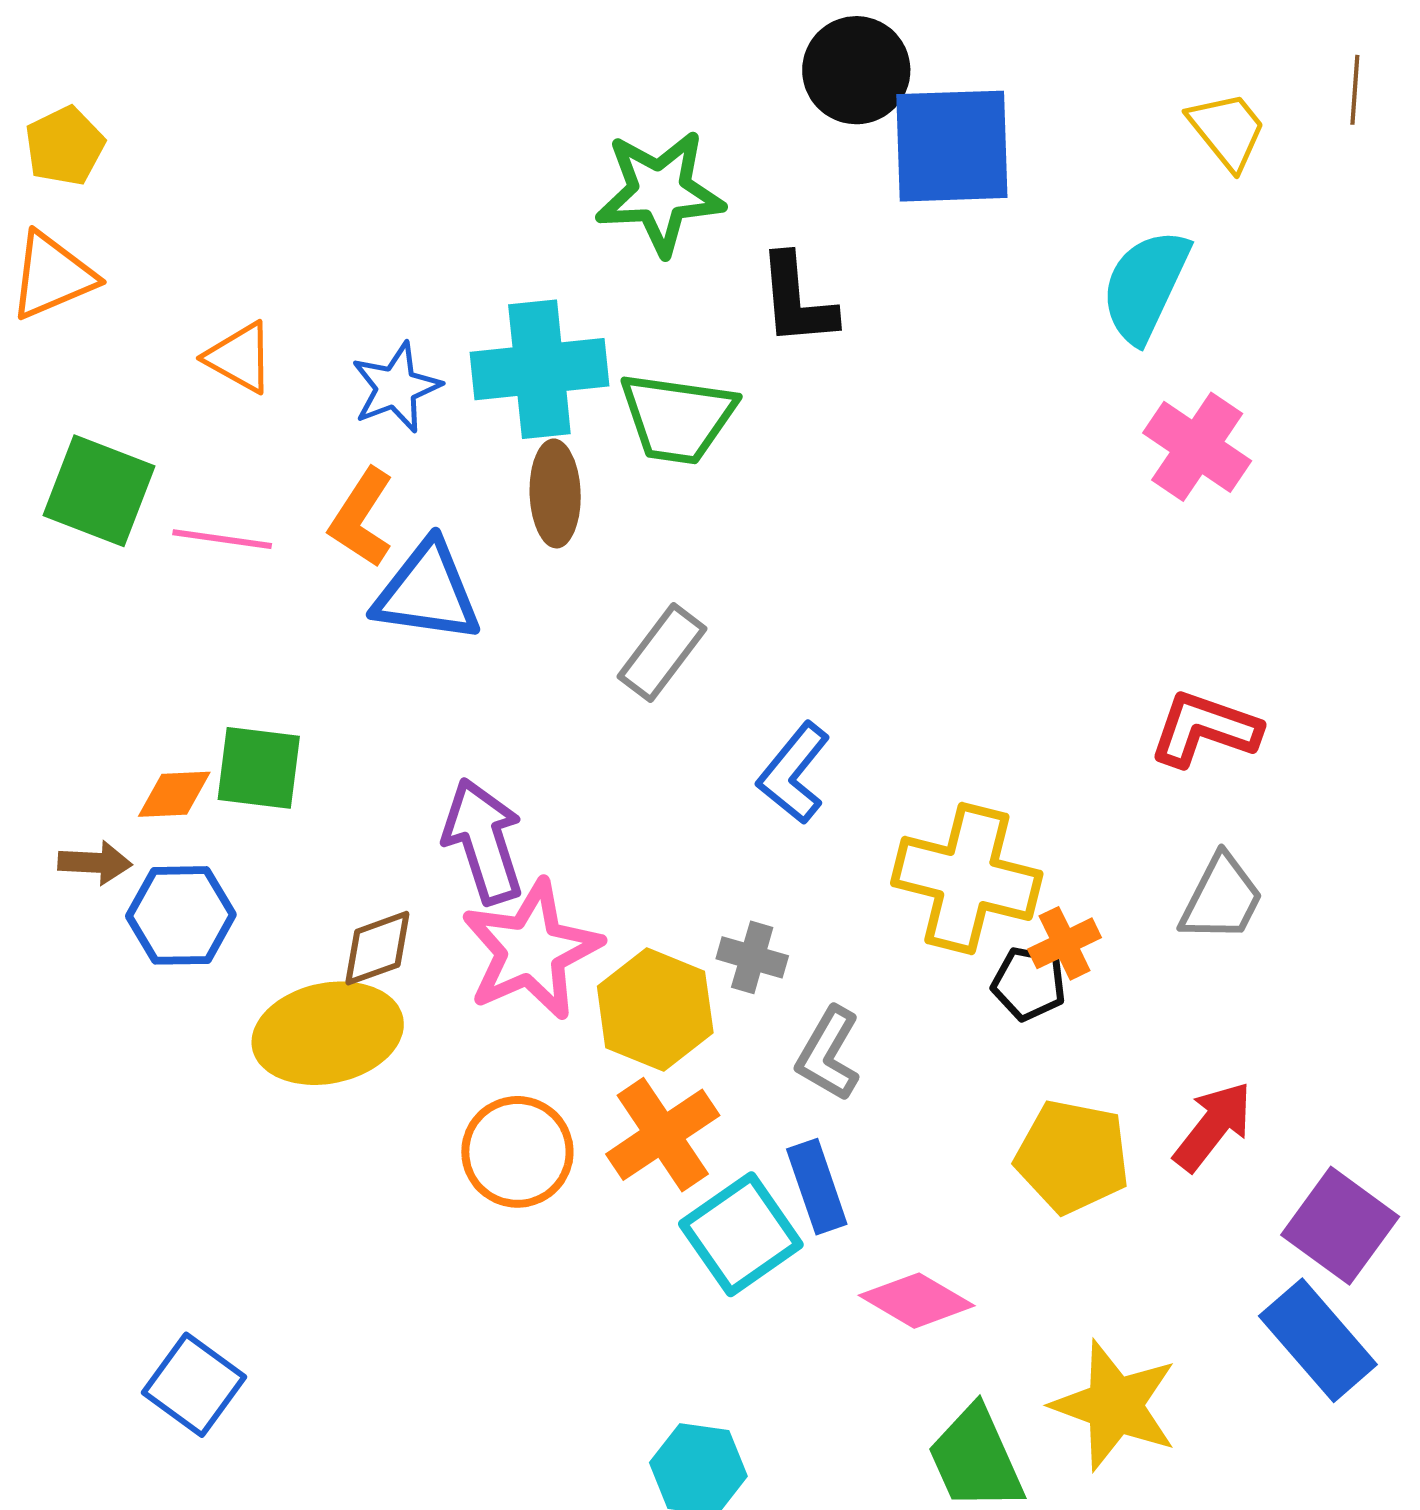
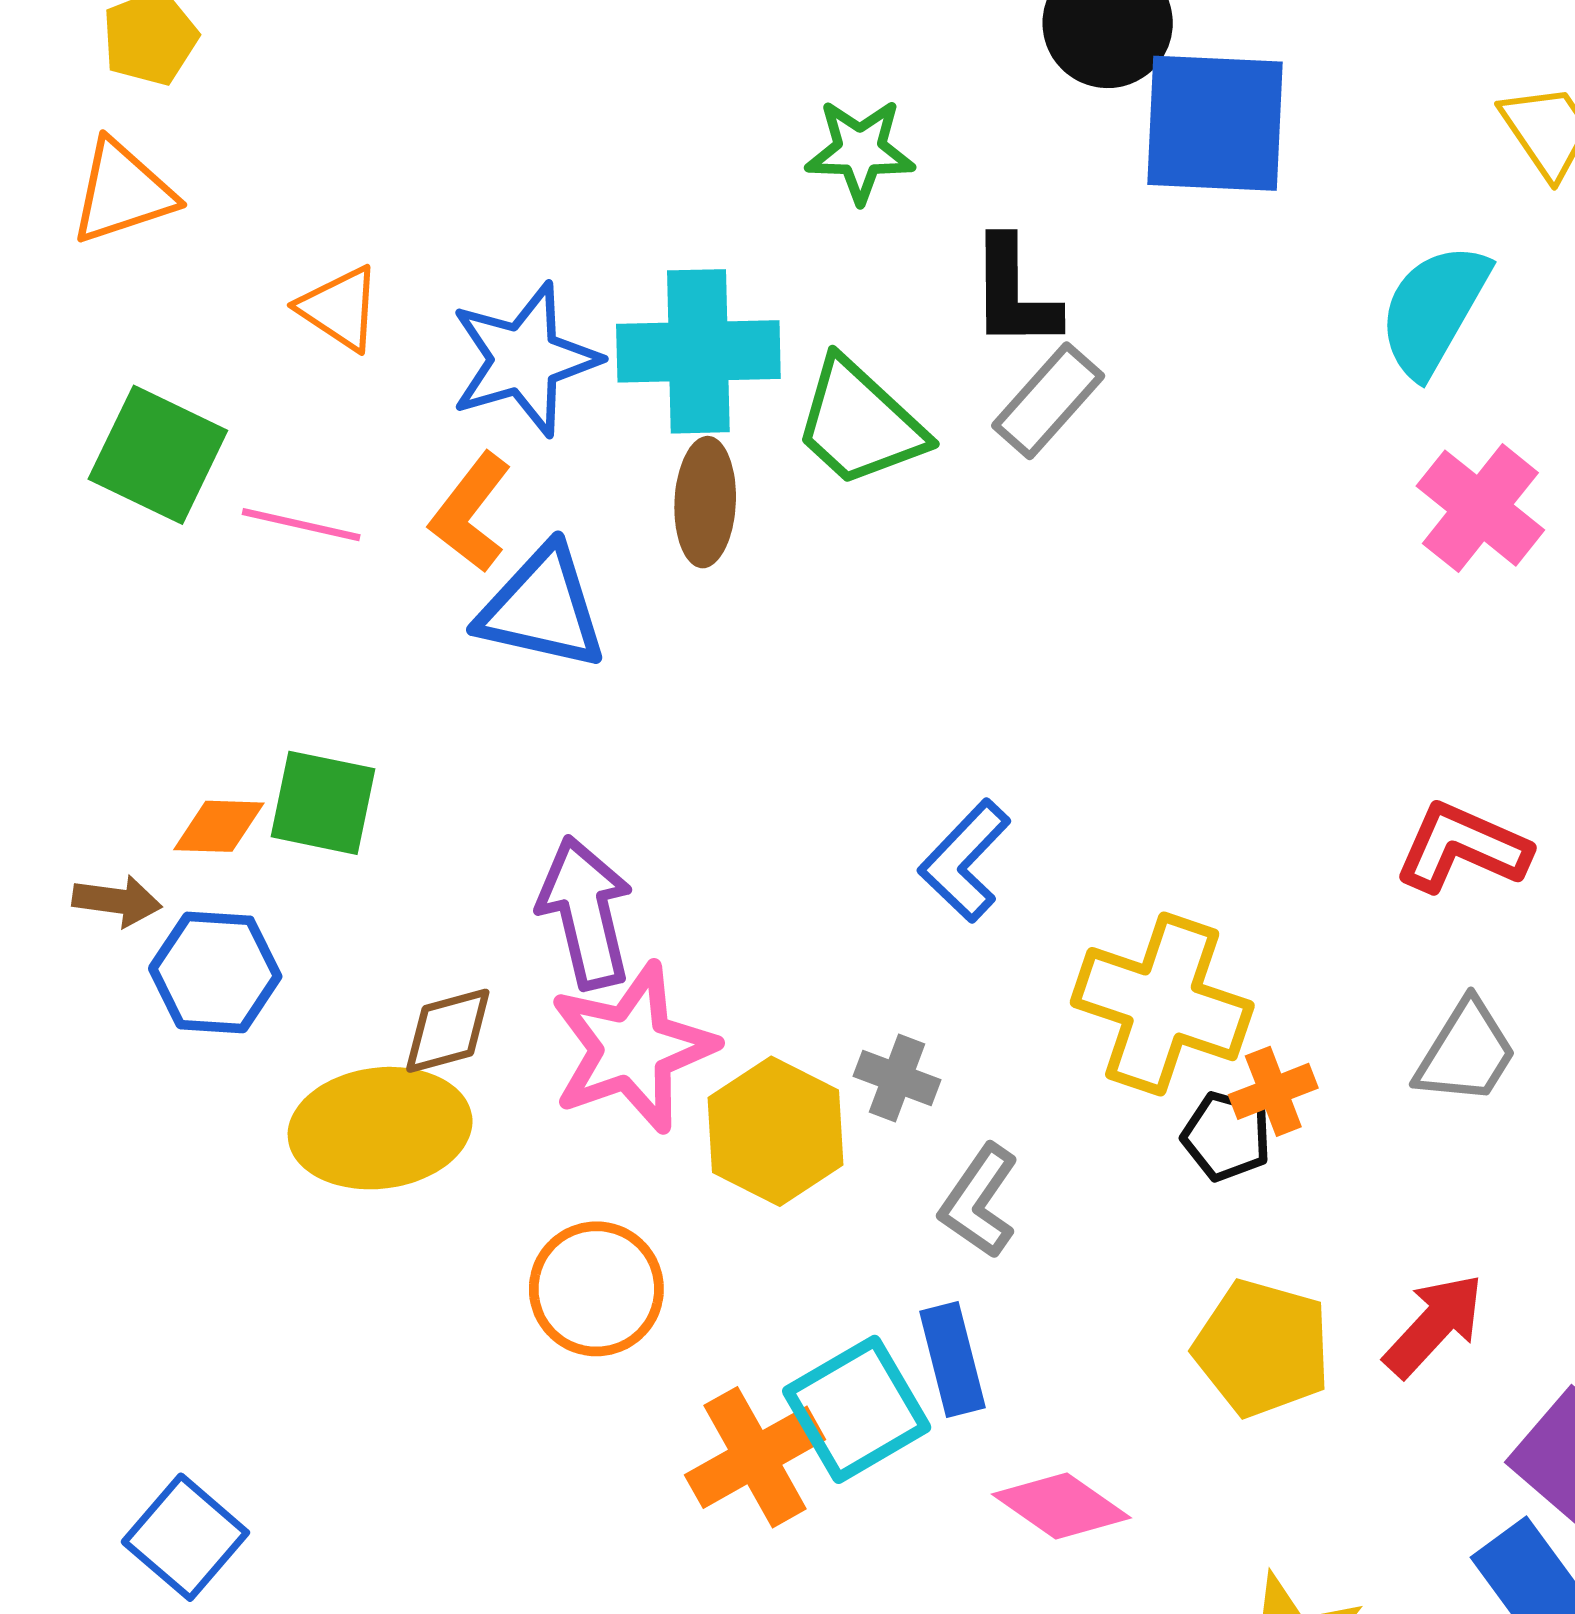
green star: (660, 192) -> (860, 151), size x0.7
blue star: (396, 387) -> (525, 359), size x1.4
green trapezoid: (678, 418) -> (860, 423), turned 30
gray rectangle: (662, 653) -> (1048, 401), moved
orange cross: (663, 1135) -> (755, 1457), moved

